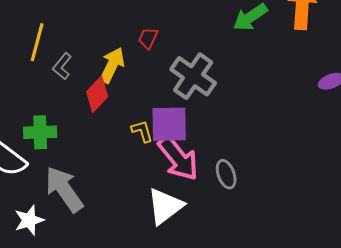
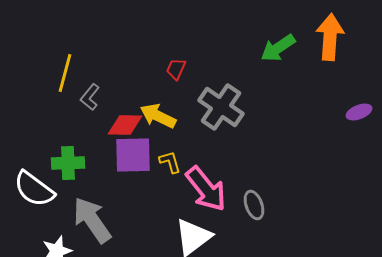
yellow arrow: (112, 65) -> (158, 116), moved, turned -90
red diamond: (97, 94) -> (125, 125), turned 48
purple square: (169, 124) -> (133, 155), moved

